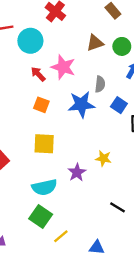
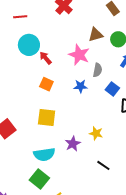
cyan circle: (30, 41) -> (29, 45), moved
pink star: (63, 67) -> (79, 55), moved
blue star: (81, 104) -> (80, 86), size x0.6
black line: (117, 207) -> (103, 165), moved

